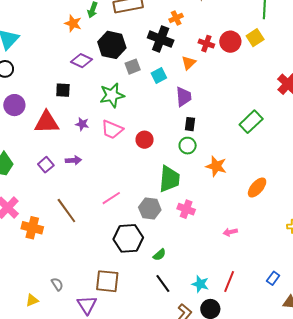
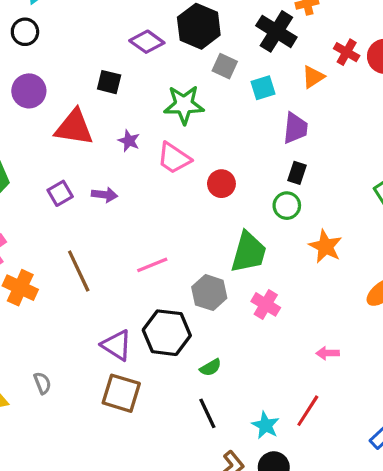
gray square: (133, 67) -> (225, 66), turned 35
red line: (229, 282) -> (308, 411), moved
purple triangle: (87, 305) -> (117, 345), moved, turned -35

